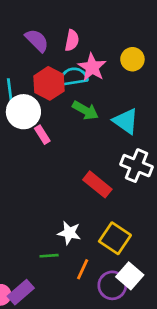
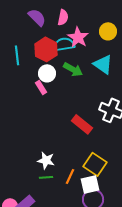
white circle: (23, 112) -> (47, 73), moved, size x0.7
cyan triangle: (126, 121) -> (103, 64), moved
white star: (69, 233) -> (46, 160), moved
orange line: (83, 269) -> (70, 176), moved
white square: (130, 276) -> (90, 184), moved, turned 36

